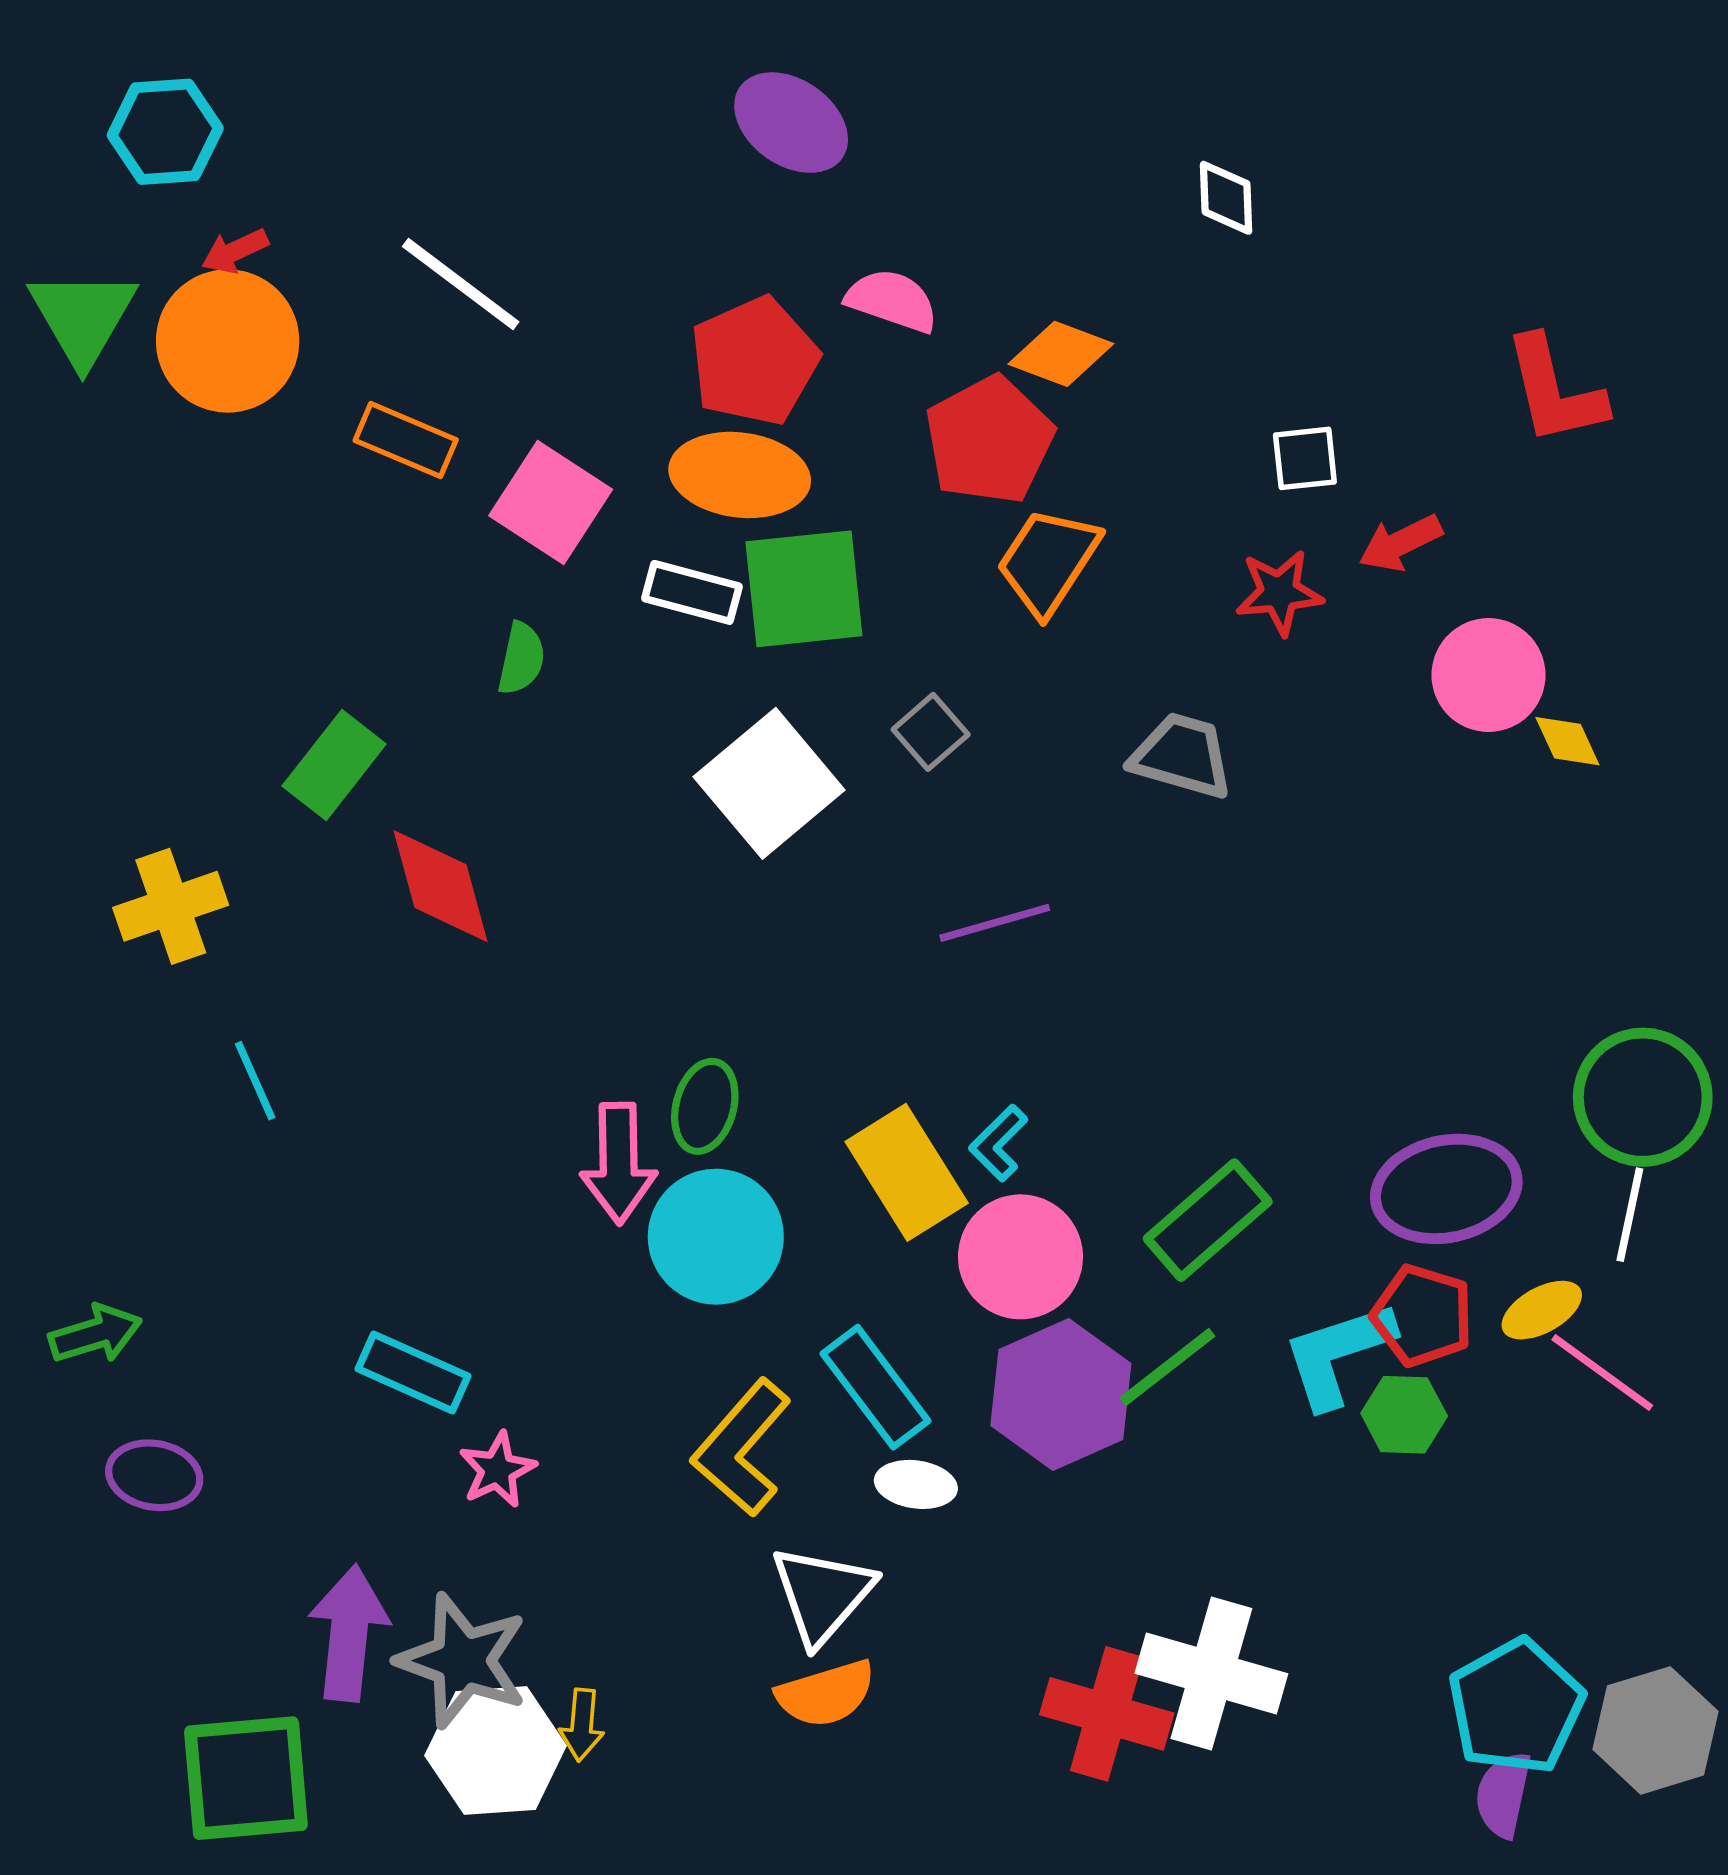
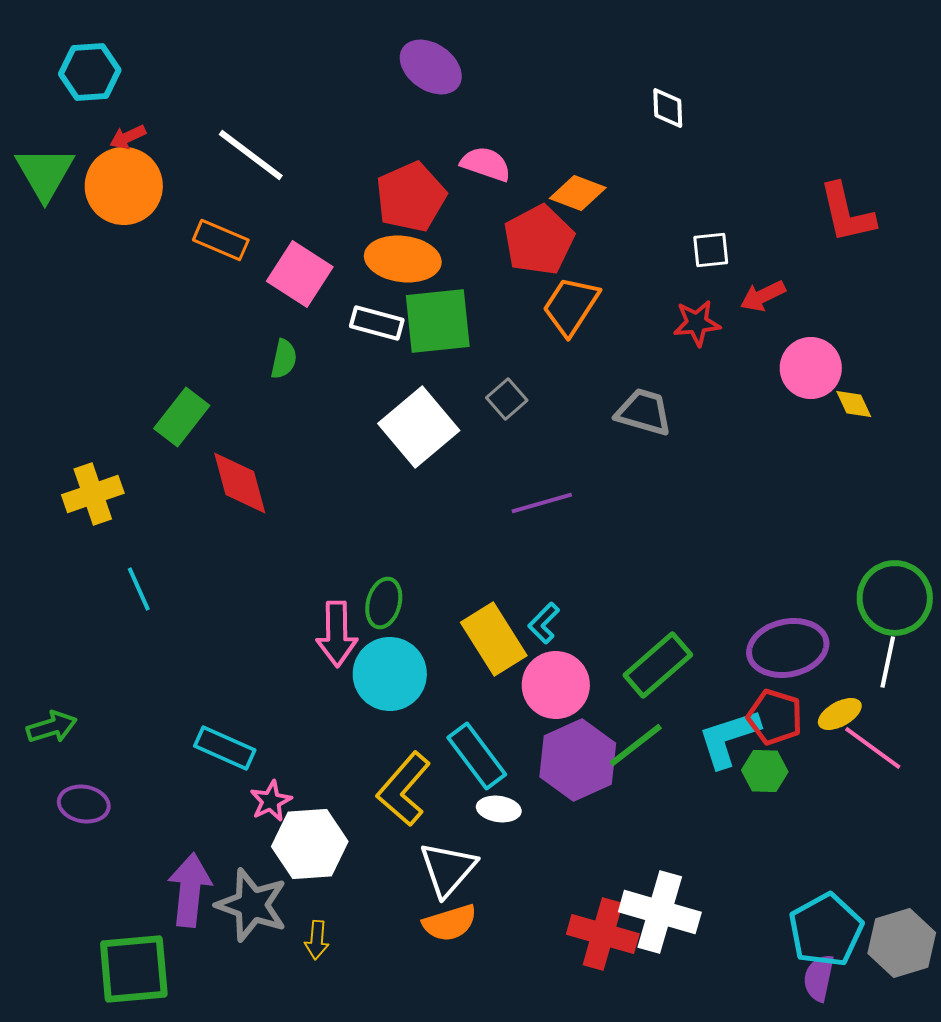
white hexagon: (496, 1751) -> (310, 844), moved

